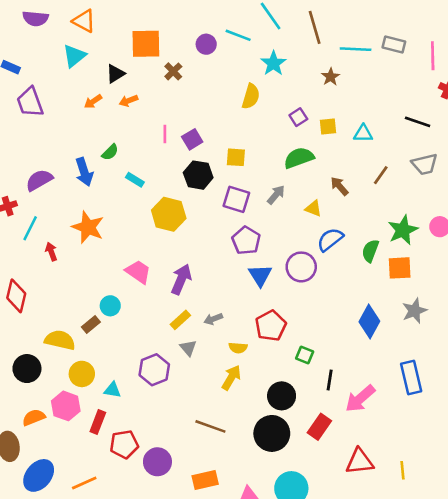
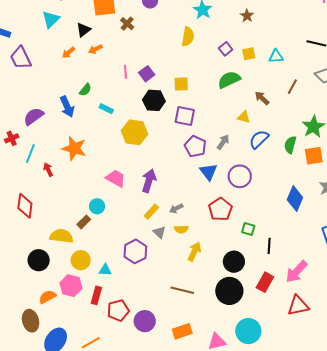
gray arrow: (276, 195) -> (223, 142), moved
purple circle: (301, 267) -> (240, 176), moved
yellow semicircle: (238, 348) -> (181, 229), moved
pink arrow: (360, 399) -> (296, 272), moved

